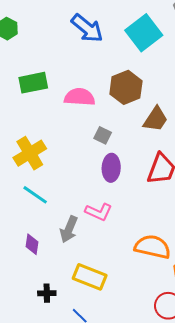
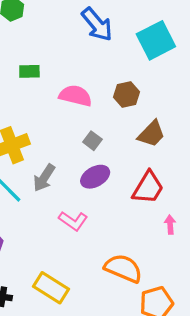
green rectangle: (33, 83) -> (29, 71), size x0.7
brown hexagon: (126, 87) -> (126, 95), size x0.7
purple ellipse: (111, 168) -> (95, 177), turned 48
gray arrow: (69, 229) -> (44, 178), moved

